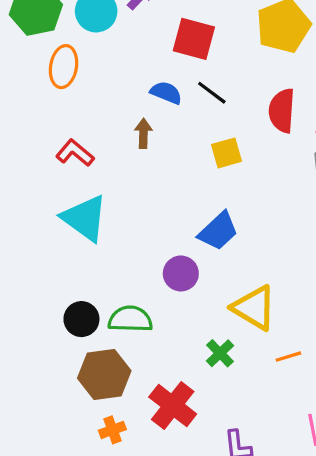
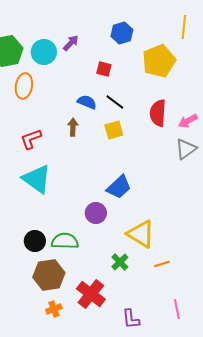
red square: (194, 39) -> (104, 69), size x0.6
red L-shape: (75, 153) -> (31, 139), turned -60
yellow square: (226, 153) -> (114, 130), moved

